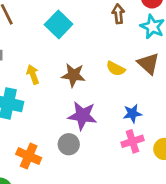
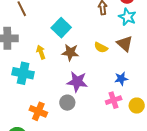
cyan square: (59, 24) -> (61, 28), moved
blue star: (132, 113) -> (121, 79), moved

